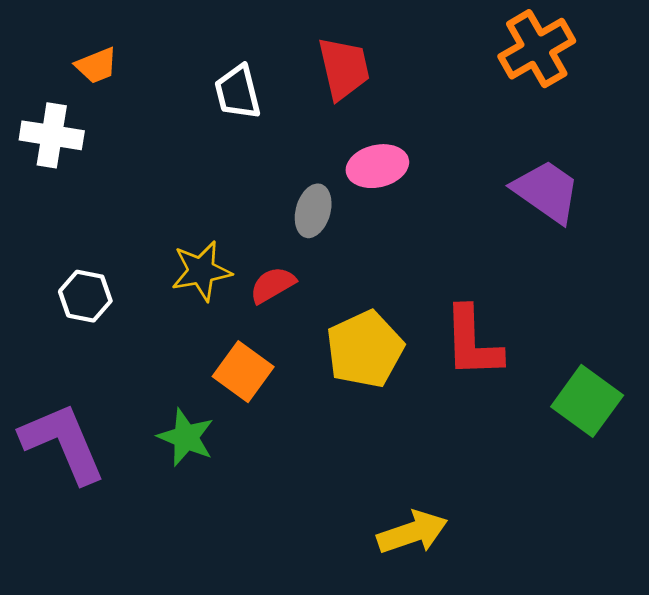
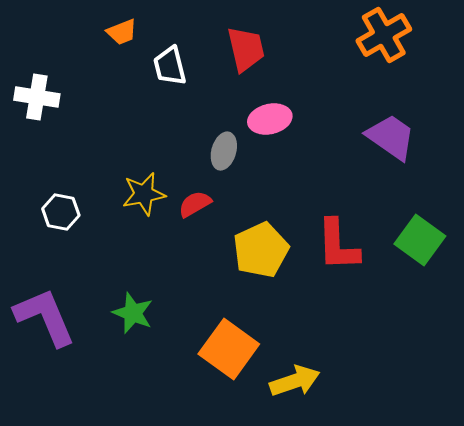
orange trapezoid: (96, 65) -> (122, 32), moved
orange square: (243, 372) -> (229, 349), moved, size x1.4
green square: (587, 401) -> (420, 240), moved

